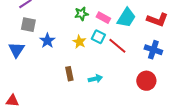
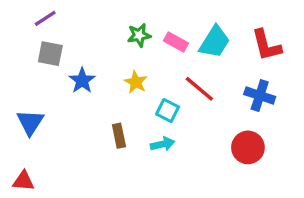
red L-shape: (157, 20) -> (266, 45), turned 55
cyan square: (98, 37) -> (168, 111), moved
blue triangle: (16, 50) -> (30, 122), moved

